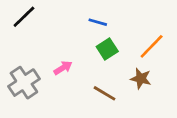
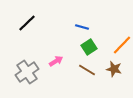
brown line: (105, 93) -> (87, 70), moved

